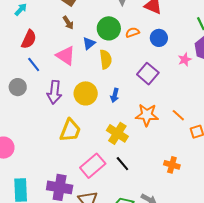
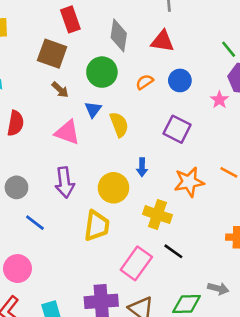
green circle: (109, 28) -> (102, 72), moved
blue line: (34, 64) -> (35, 223), moved
yellow circle: (86, 93) -> (113, 188), moved

